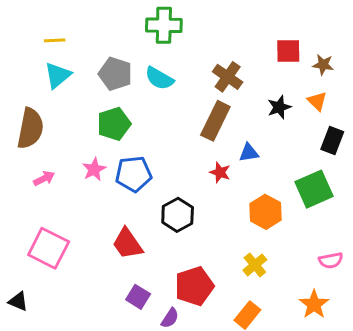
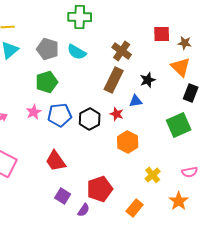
orange triangle: (317, 101) -> (181, 67), size x1.5
black star: (279, 107) -> (148, 80), moved
orange hexagon: (266, 212) -> (128, 142), moved
black hexagon: (178, 215) -> (90, 119), moved
yellow cross: (255, 265) -> (153, 175), moved

